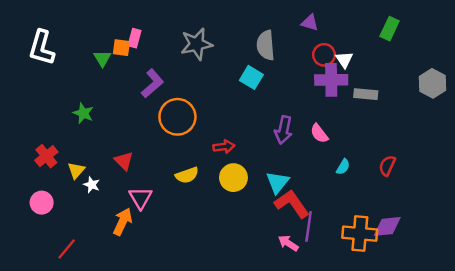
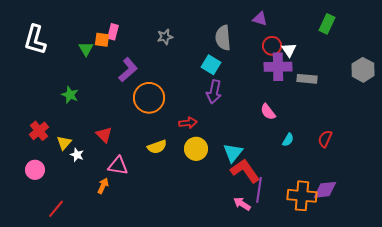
gray star: (197, 44) -> (165, 37), size x0.6
purple arrow: (284, 130) -> (214, 92), moved
pink triangle: (141, 198) -> (118, 166), turned -50
orange arrow: (123, 222) -> (103, 186), size x0.7

